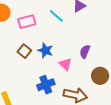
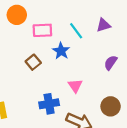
blue star: (45, 50) -> (61, 51), moved
purple semicircle: (85, 52) -> (111, 63), moved

